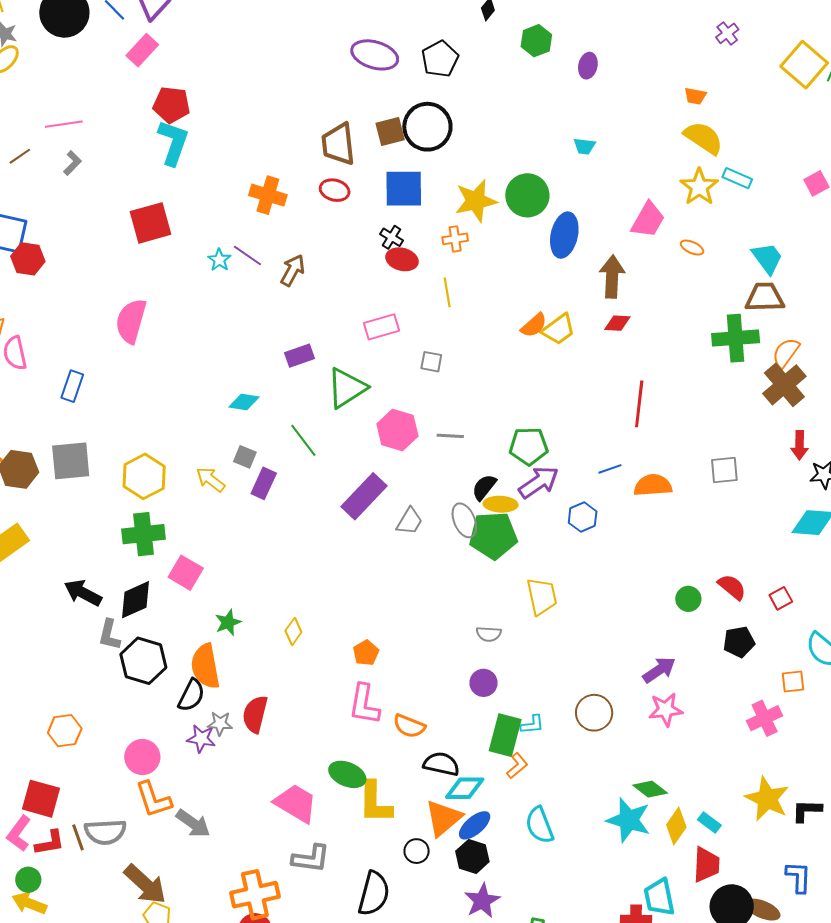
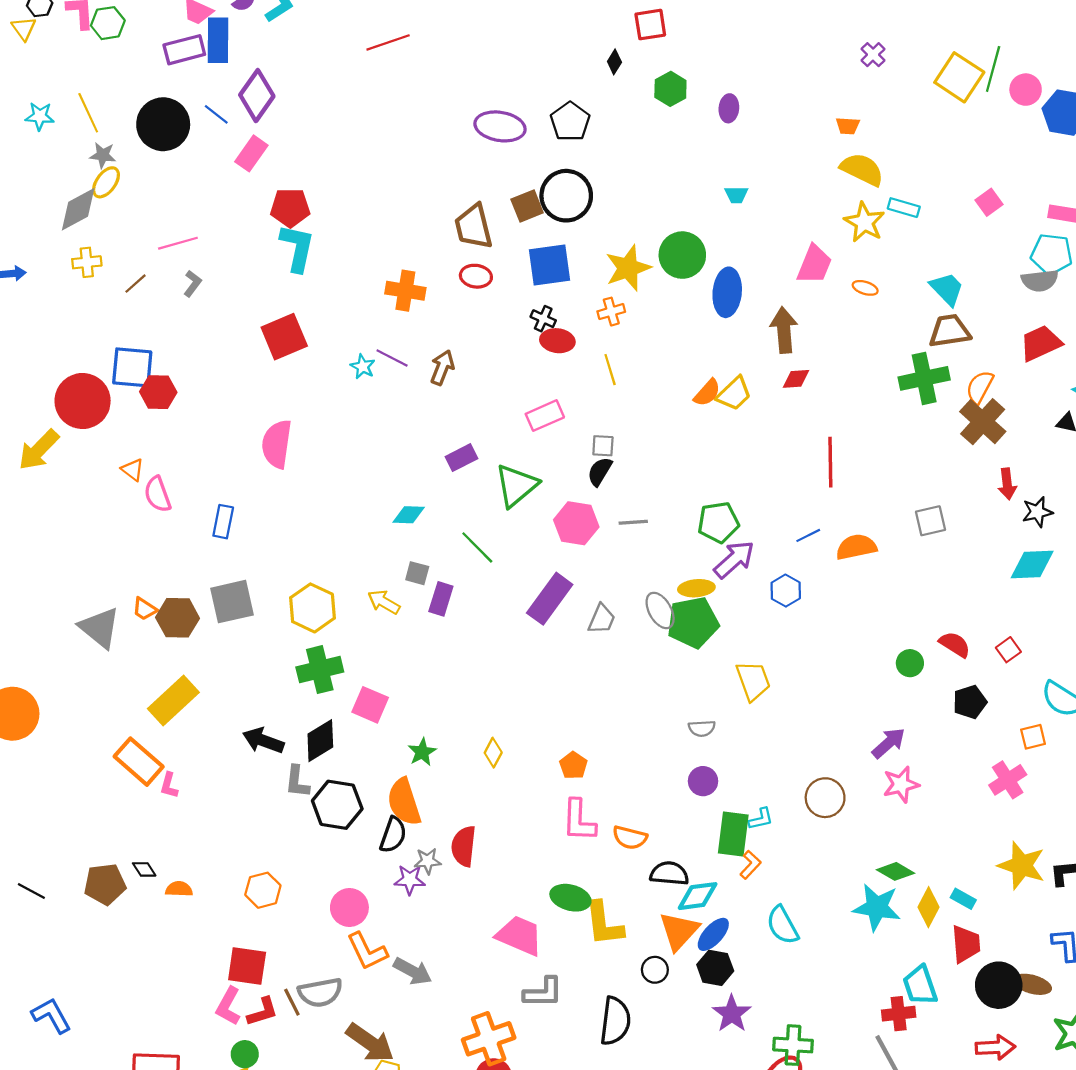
black semicircle: (484, 487) -> (600, 471), moved

